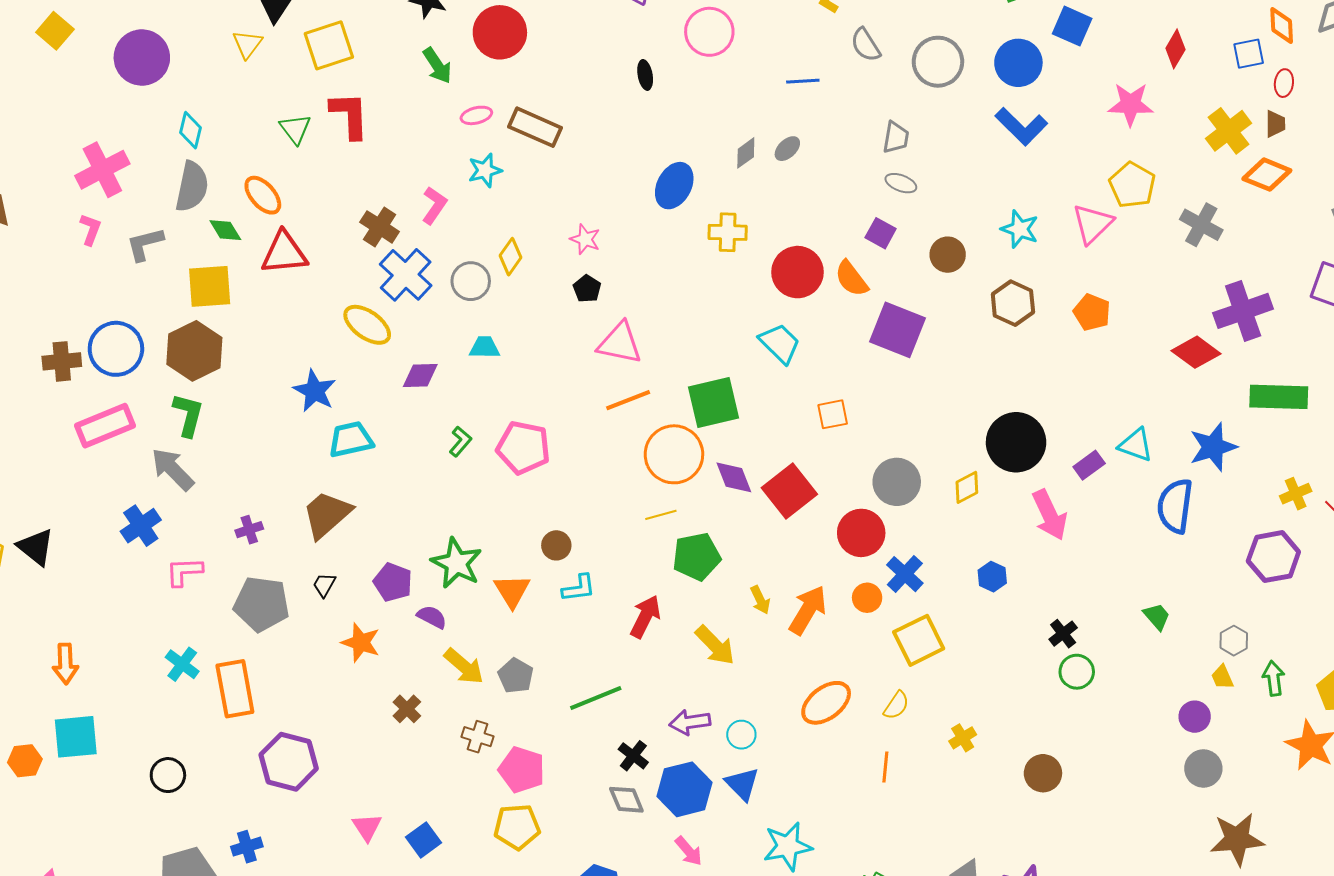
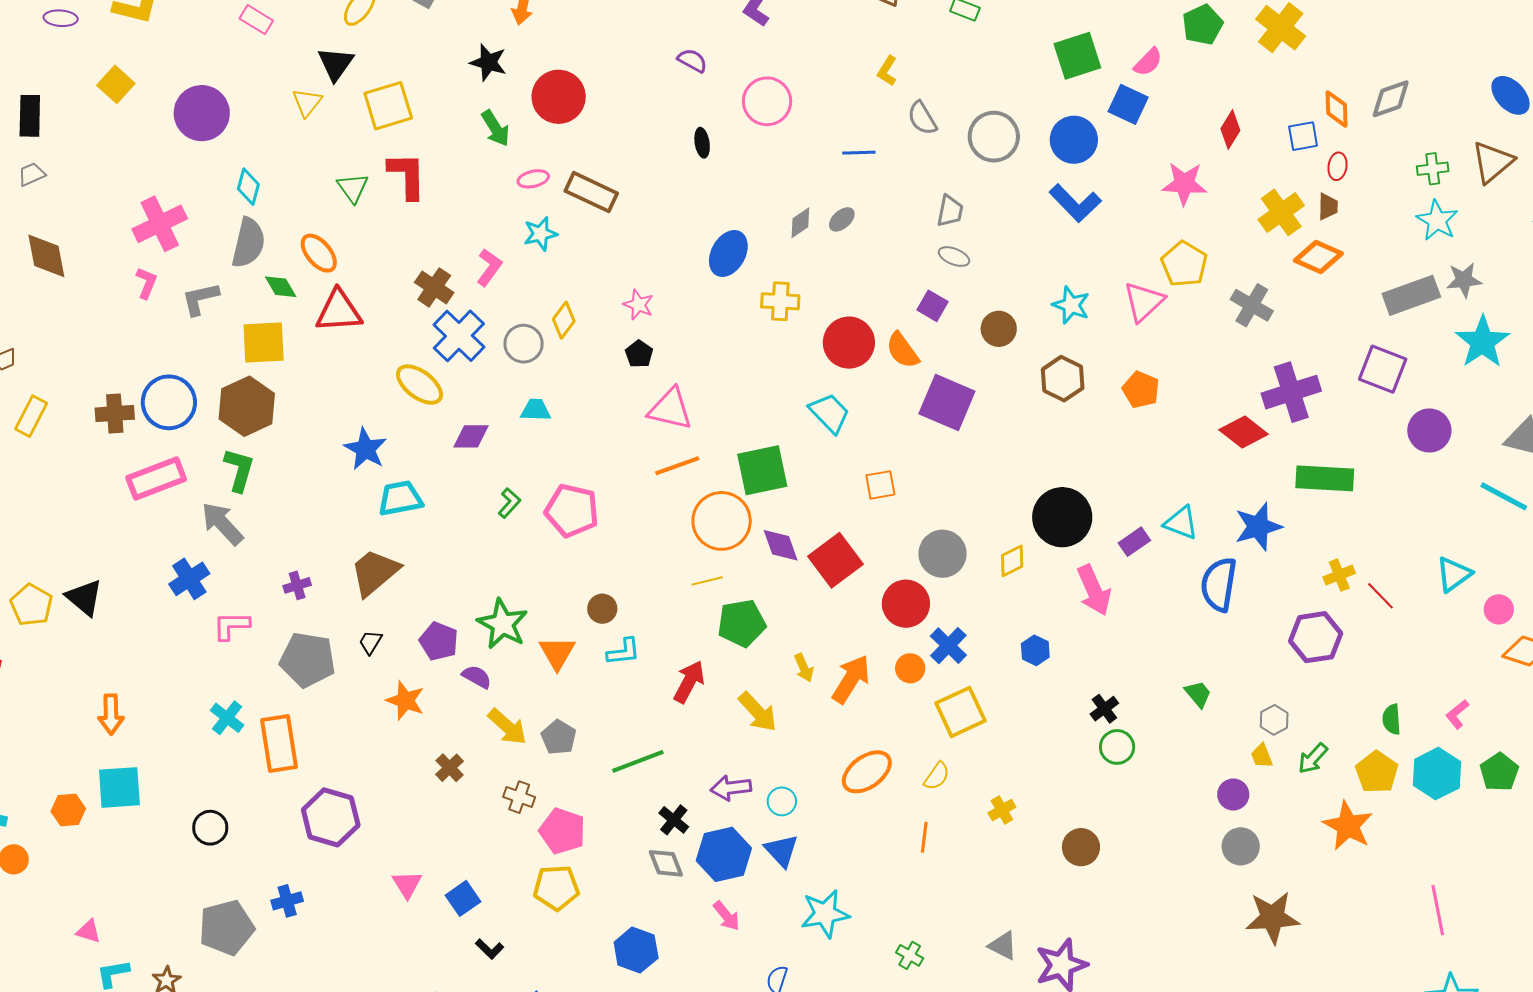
green arrow: (1274, 678) -> (1313, 758), turned -132

